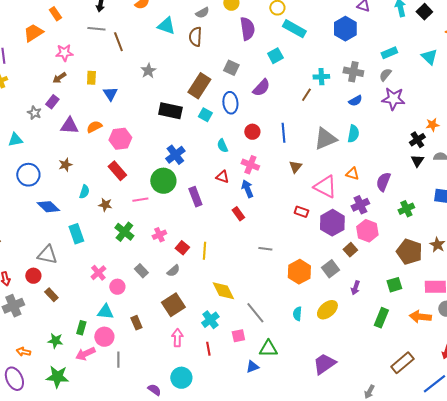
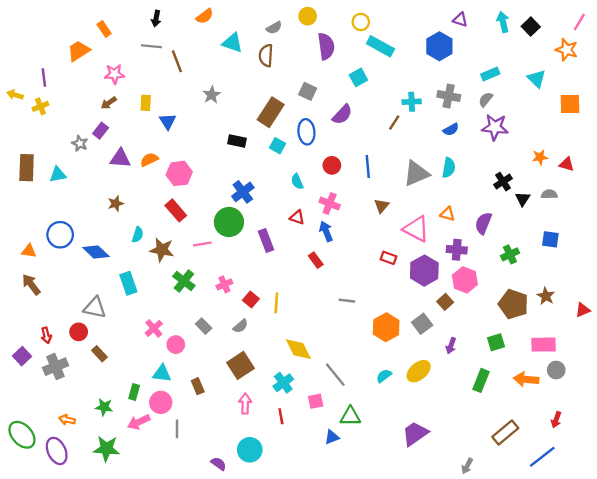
black rectangle: (170, 111) -> (237, 141), size x0.7
black cross: (417, 140) -> (503, 182), moved
blue circle: (28, 175) -> (60, 235), moved
brown star: (105, 205) -> (162, 250), size x1.5
purple cross: (360, 205) -> (457, 250), turned 30
cyan semicircle: (297, 314) -> (384, 376), turned 48

